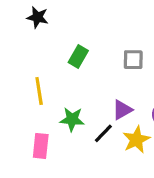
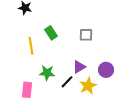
green rectangle: (78, 56) -> (51, 33), turned -64
yellow line: (39, 91) -> (31, 46), moved

